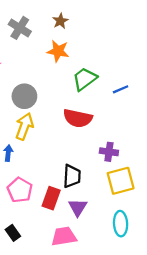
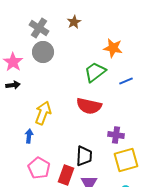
orange star: (58, 51) -> (113, 48), moved
gray circle: (24, 96) -> (43, 52), moved

